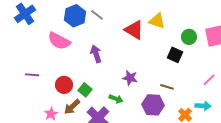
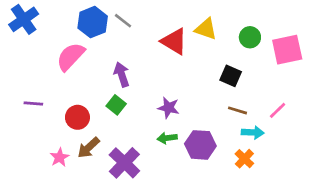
green circle: (189, 37) -> (250, 37), moved
pink semicircle: (59, 41) -> (71, 57), turned 105
brown line: (167, 87) -> (238, 110), moved
green square: (85, 90) -> (116, 105), moved
green arrow: (116, 99) -> (167, 138), moved, turned 152
cyan arrow: (203, 106) -> (253, 132), moved

